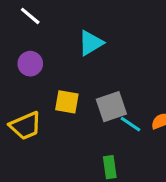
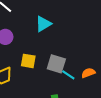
gray square: (111, 107) -> (56, 64), turned 36

